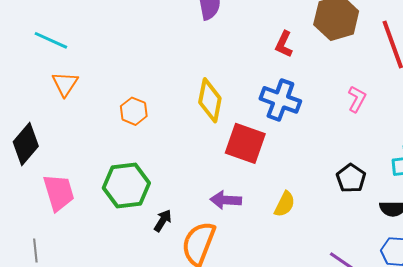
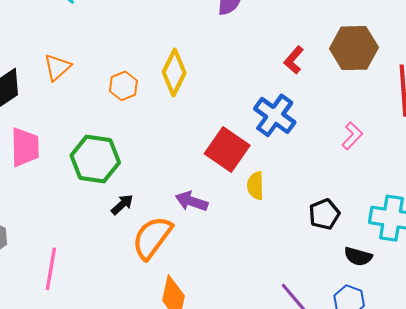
orange triangle: (65, 84) -> (57, 67), moved
yellow diamond: (210, 100) -> (174, 72), moved
yellow semicircle: (285, 204) -> (255, 186), moved, turned 136

